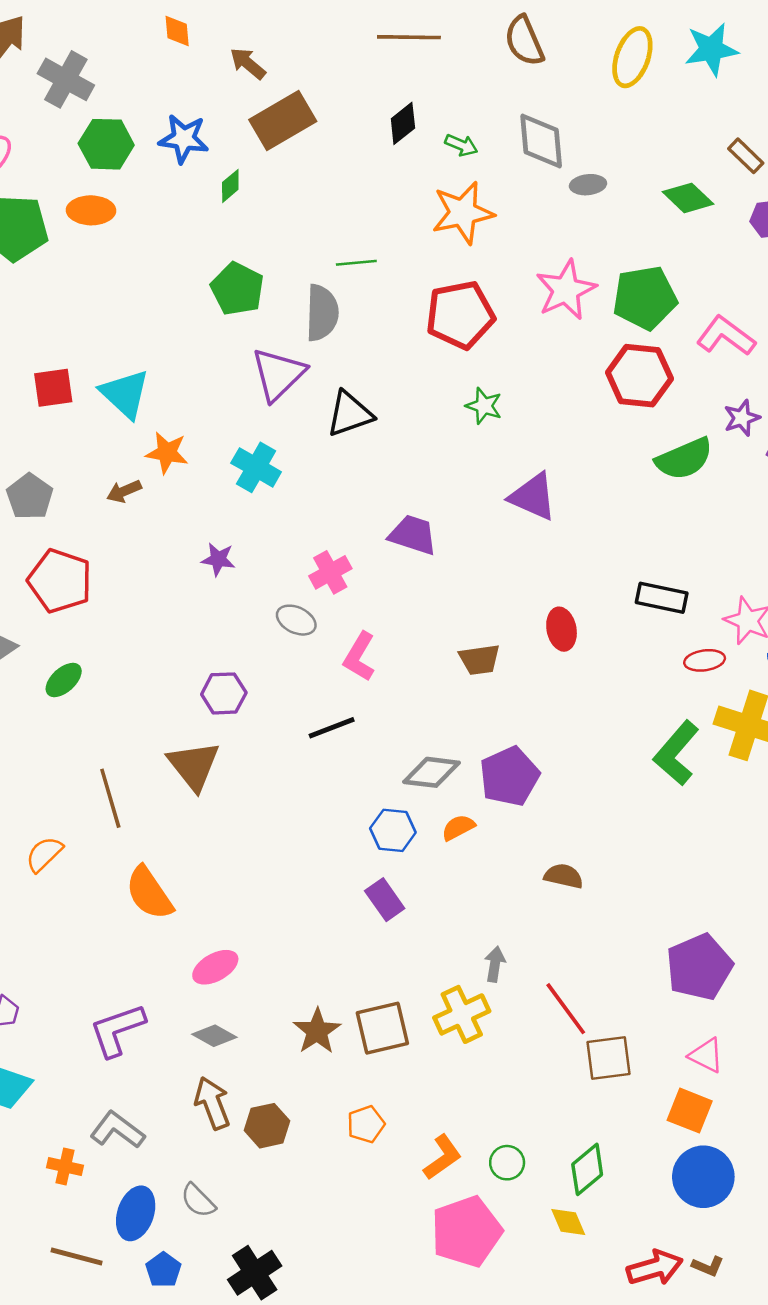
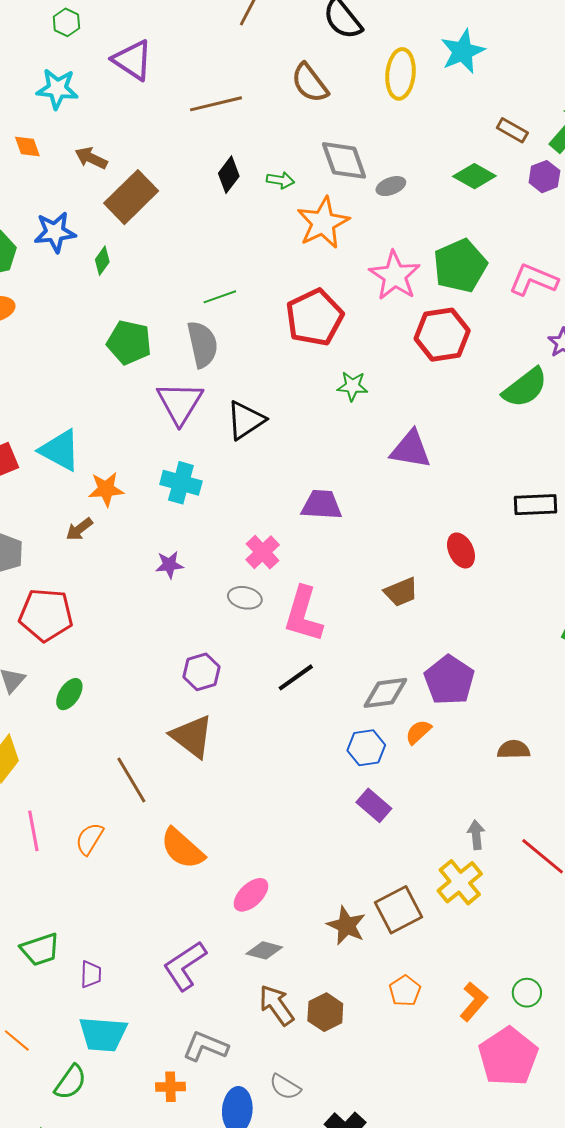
orange star: (463, 213) -> (323, 223), moved
red hexagon: (639, 376) -> (442, 335), moved
pink L-shape: (359, 657) -> (303, 614), size x1.4

